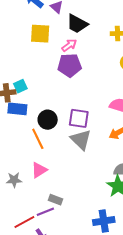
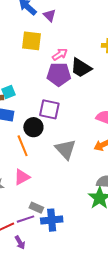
black trapezoid: (77, 24) -> (81, 68), moved
purple square: (79, 118) -> (49, 109), moved
blue cross: (104, 221) -> (52, 220), moved

